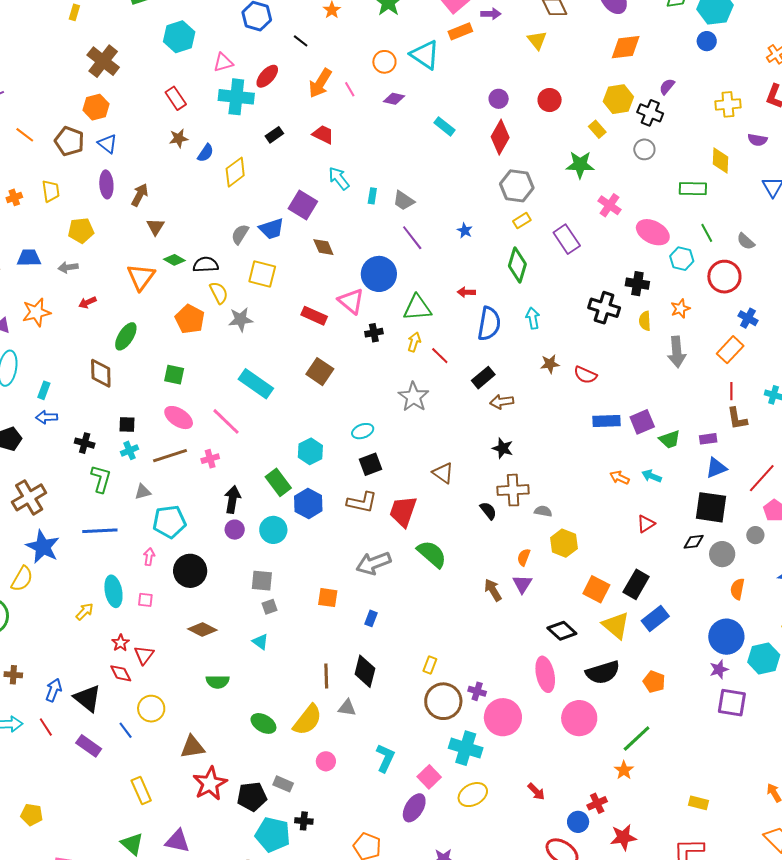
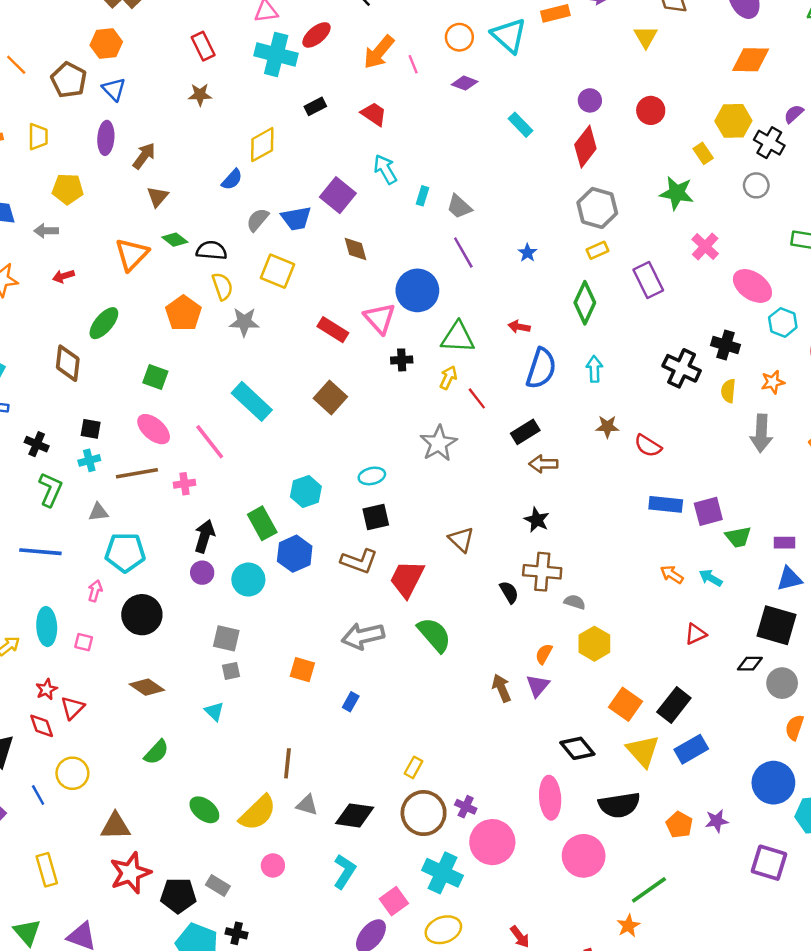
blue semicircle: (205, 153) -> (232, 179), moved
purple star: (719, 669) -> (717, 821), moved
black diamond: (365, 671) -> (355, 815), moved, turned 76
green semicircle: (218, 682) -> (156, 752), turned -55

